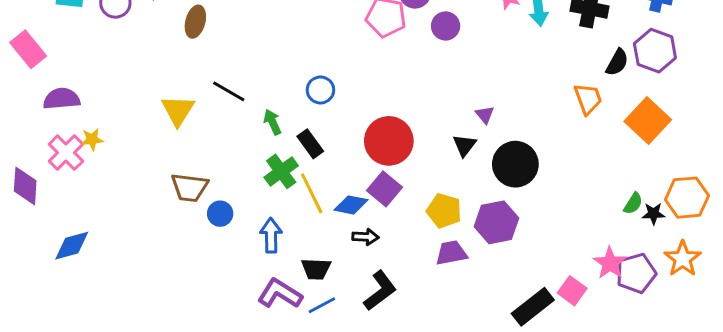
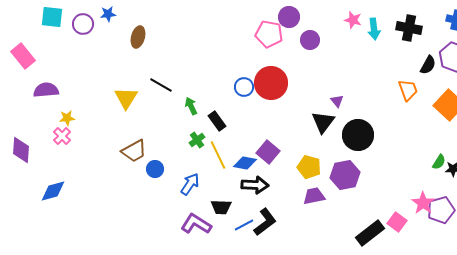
blue circle: (320, 90) -> (244, 87), moved
red circle: (389, 141) -> (271, 83), moved
black triangle: (464, 145) -> (323, 122), size x1.4
pink cross: (66, 153) -> (62, 136), moved, size x0.7
green cross: (281, 171) -> (197, 140), size x0.7
brown trapezoid: (190, 187) -> (134, 151), turned -36
blue arrow: (271, 235) -> (190, 184), turned 35
black arrow: (366, 237) -> (255, 185), size x1.5
blue line: (322, 305) -> (244, 225), moved

